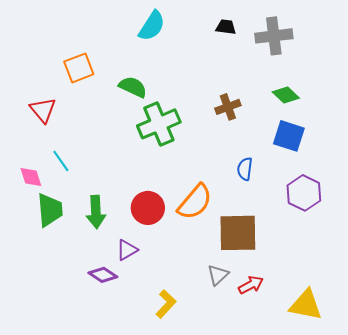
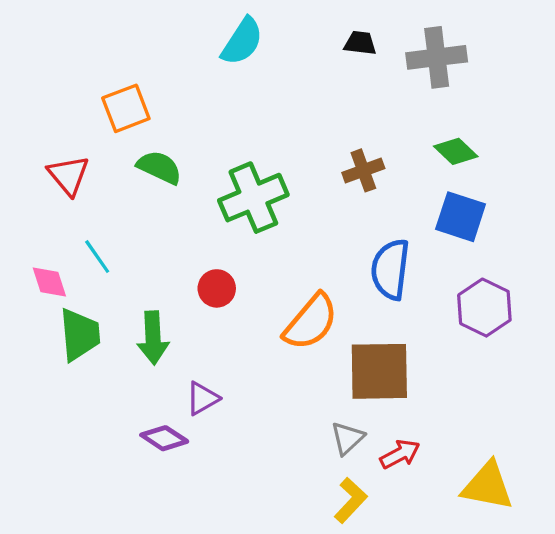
green semicircle: (133, 87) -> (159, 167), moved
blue semicircle: (245, 169) -> (390, 269), size x1.6
red circle: (148, 208) -> (217, 288), moved, size x0.7
yellow L-shape: (166, 304) -> (351, 500), moved

